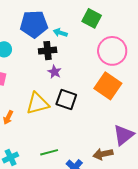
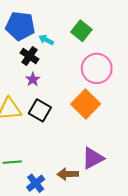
black cross: (48, 51) -> (30, 56), turned 30

